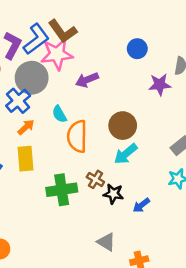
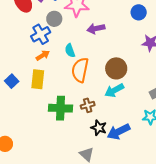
gray circle: (32, 78) -> (54, 19), size x0.6
brown cross: (95, 179) -> (88, 105), turned 32
black star: (113, 194) -> (99, 128), moved
blue arrow: (141, 205) -> (119, 132), size x1.6

